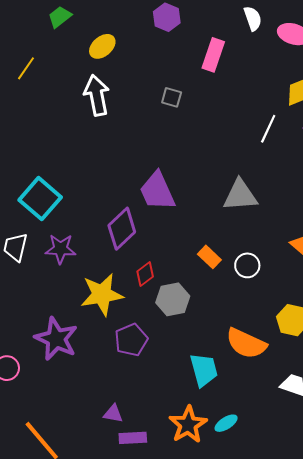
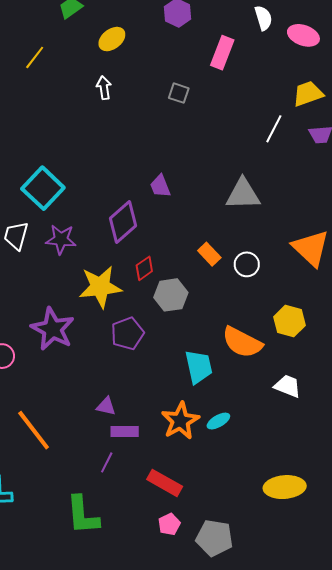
white arrow: (97, 95) -> (104, 88), size x0.6
purple trapezoid: (157, 191) -> (160, 186), size x0.6

